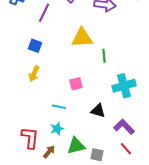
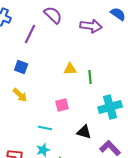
yellow triangle: (82, 38) -> (70, 69), moved, size x0.6
yellow arrow: (34, 74) -> (20, 95), turned -70

